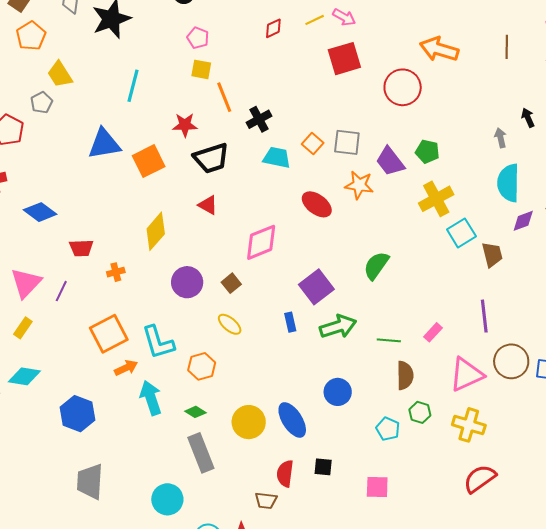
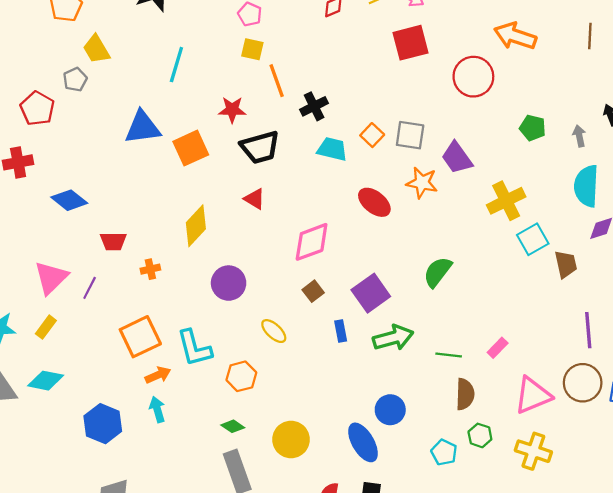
green pentagon: (427, 152) -> (533, 128), moved
brown square: (231, 283) -> (313, 291), moved
purple line: (484, 316) -> (588, 330), moved
cyan arrow: (151, 398) -> (157, 409), moved, size x0.7
blue ellipse: (292, 420) -> (363, 442), moved

